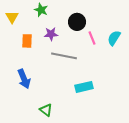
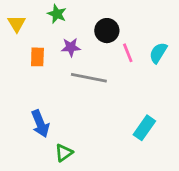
blue arrow: (24, 79) -> (40, 124), moved
cyan rectangle: (84, 87) -> (144, 128), moved, turned -42
green triangle: (46, 110) -> (64, 153), turned 48

